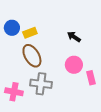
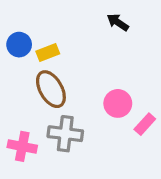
black arrow: (74, 37) -> (118, 22), moved
pink rectangle: (91, 78) -> (145, 124), turned 56

